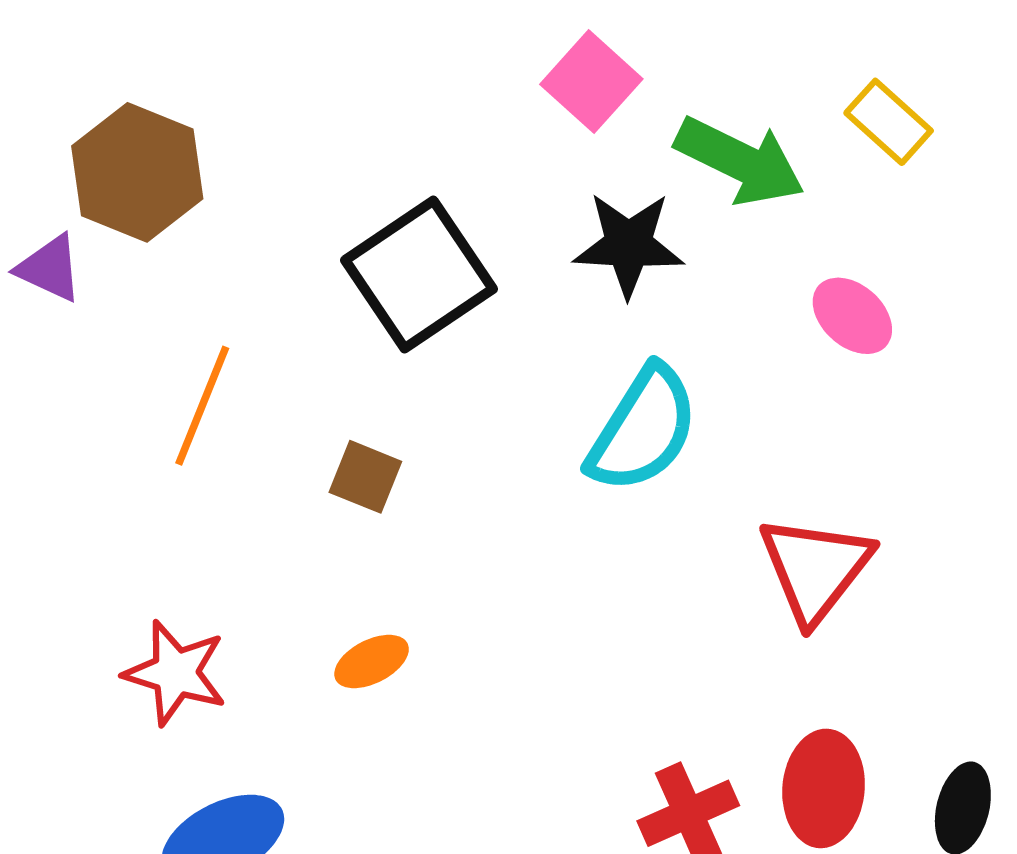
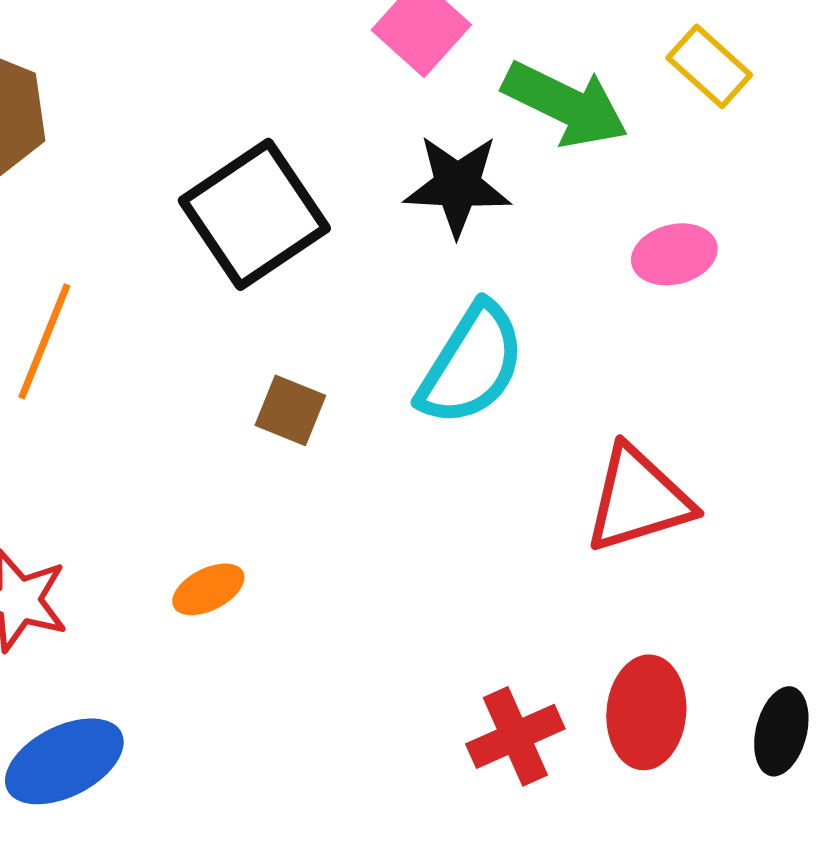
pink ellipse: (852, 316) -> (674, 254), turned -56
brown square: (365, 477) -> (290, 410), moved
red triangle: (815, 569) -> (638, 499), turned 35

